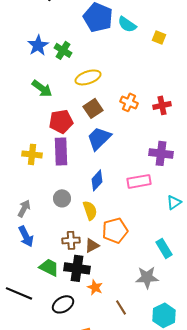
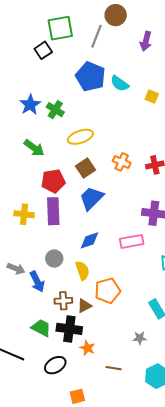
blue diamond: (97, 180) -> (89, 240), turned 30
gray arrow: (24, 208) -> (16, 269), turned 84
blue arrow: (26, 236) -> (37, 282), moved
gray star: (147, 277) -> (140, 338), size x0.6
brown line: (121, 307) -> (114, 368), turned -49

